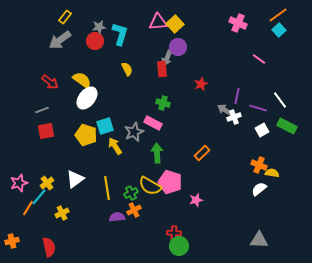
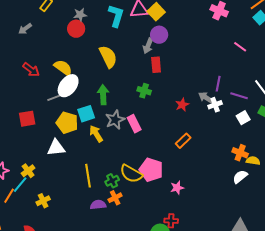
cyan L-shape: (120, 34) -> (116, 16), moved
gray arrow: (60, 40) -> (25, 29), moved, size x0.6
yellow semicircle: (127, 69) -> (108, 57), size x1.6
red rectangle: (162, 69) -> (156, 65), moved
red star: (201, 84) -> (182, 105), moved
gray line: (42, 110) -> (54, 98), moved
pink rectangle: (153, 123) -> (134, 124), moved, turned 36
green arrow: (157, 153) -> (103, 95), moved
white triangle: (75, 179) -> (56, 148), moved, turned 30
red cross: (174, 233) -> (171, 221), moved

